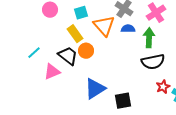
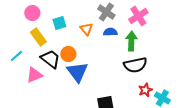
cyan square: (81, 13) -> (59, 23), moved
orange triangle: (104, 26) -> (86, 29), size x0.6
yellow rectangle: (75, 34) -> (38, 37), moved
blue triangle: (95, 89) -> (77, 72), moved, turned -35

